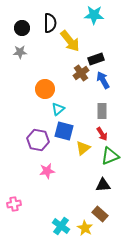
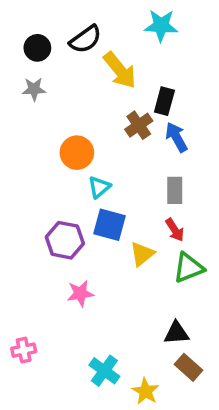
black semicircle: (50, 23) -> (85, 39), turned 54
black rectangle: (96, 59) -> (164, 101), turned -56
black triangle: (103, 185) -> (176, 333), moved
brown rectangle: (100, 214) -> (188, 367), moved
cyan cross: (61, 226) -> (104, 371), moved

